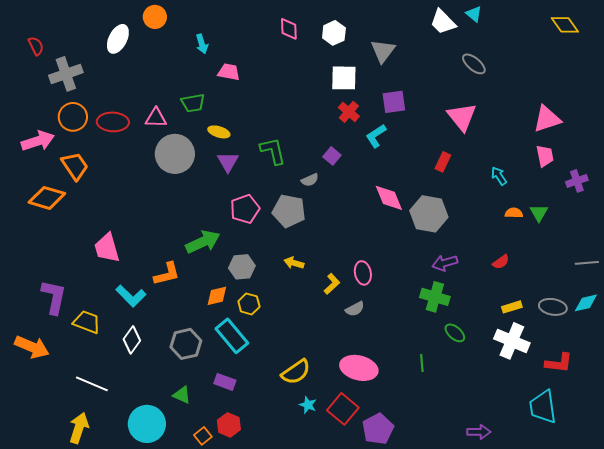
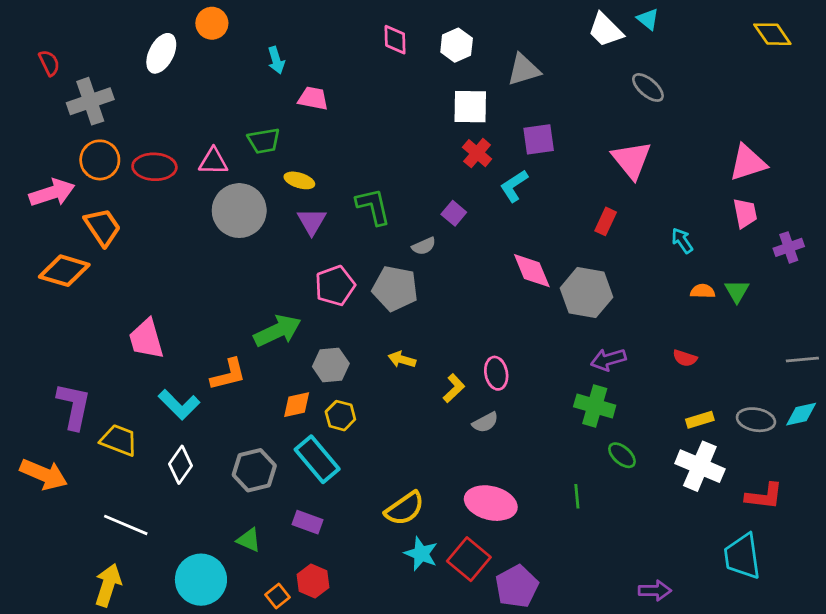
gray triangle: (383, 51) -> (524, 70), turned 36
red semicircle: (501, 262) -> (685, 358), turned 54
cyan star: (308, 405) -> (421, 554), size x1.4

